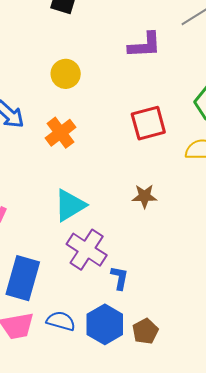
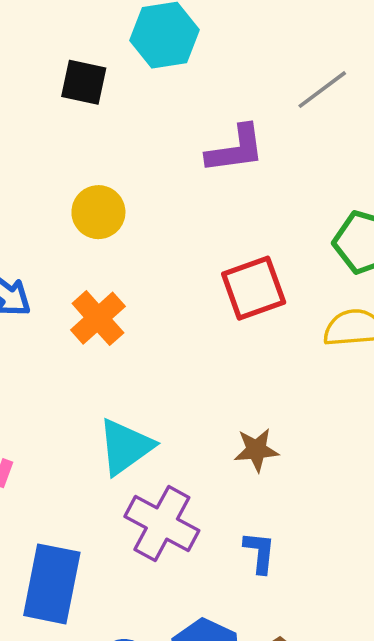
brown star: (144, 196) -> (256, 450), moved
blue L-shape: (119, 278) -> (260, 552), moved

